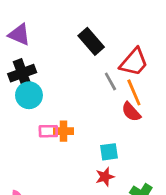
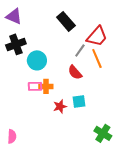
gray line: (110, 81) -> (80, 50), turned 64
cyan circle: (29, 95) -> (37, 60), moved
red semicircle: (131, 112) -> (75, 72), moved
red star: (105, 177) -> (60, 106), moved

